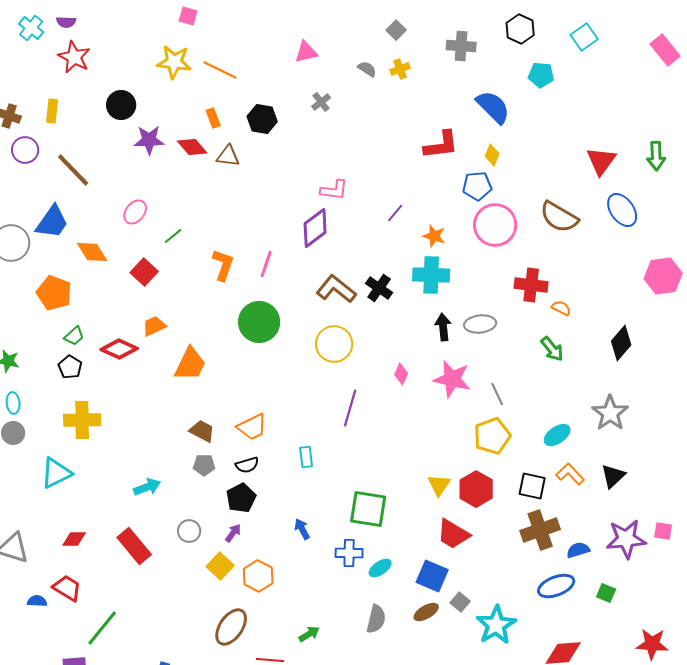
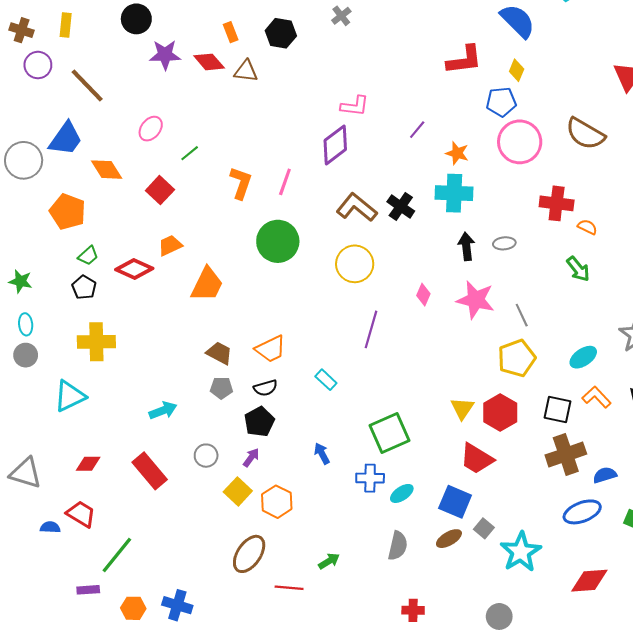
gray ellipse: (480, 324) -> (504, 243), size x0.7
cyan rectangle: (306, 457) -> (326, 380), turned -40
green square: (368, 509) -> (390, 433), turned -33

